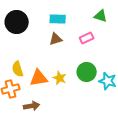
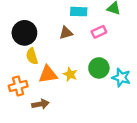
cyan rectangle: (58, 19) -> (79, 12), moved
black circle: (17, 22) -> (24, 33), moved
yellow semicircle: (18, 69) -> (32, 56), moved

